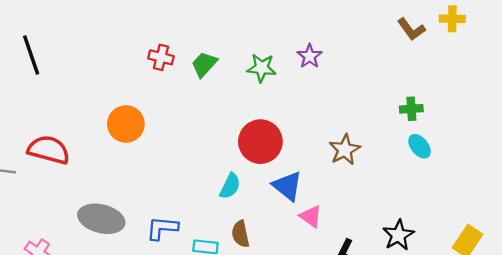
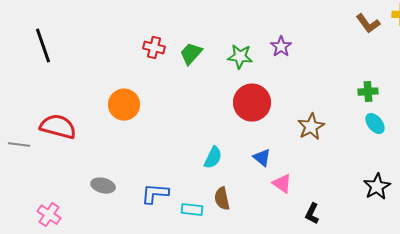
red circle: (260, 142) -> (252, 103), moved
blue triangle: (287, 186) -> (262, 158), size x0.7
gray ellipse: (101, 219) -> (103, 186), size x0.6
black star: (398, 235) -> (377, 187), moved

